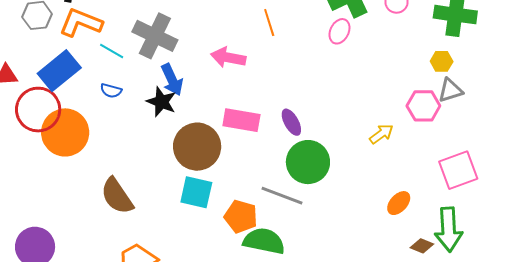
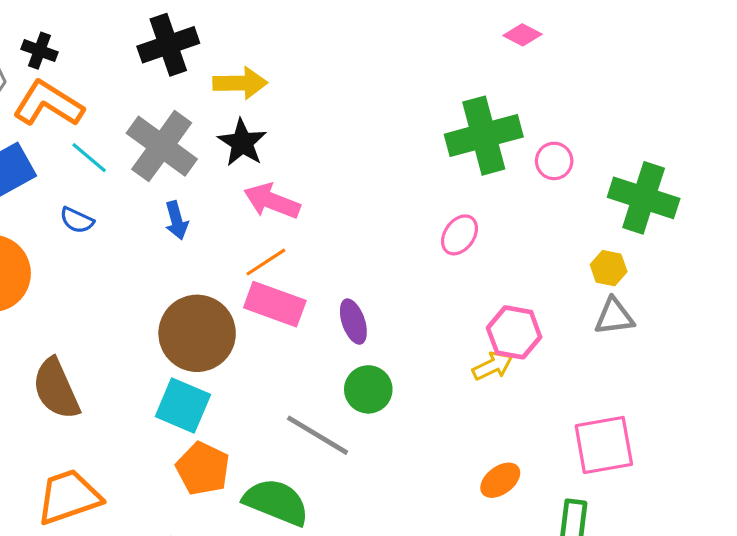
orange line: (269, 22) -> (266, 262), moved, turned 64
pink ellipse: (339, 31) -> (459, 235), moved
blue arrow: (172, 80) -> (177, 220), size x0.7
black star: (161, 102) -> (242, 143), moved
pink hexagon: (423, 106) -> (514, 332), moved
green circle: (308, 162) -> (368, 389), size x0.7
orange pentagon: (241, 216) -> (203, 469), moved

